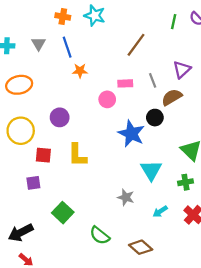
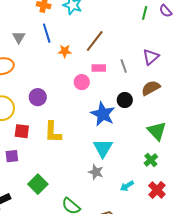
gray triangle: (39, 44) -> (19, 37), moved
brown line: (136, 45) -> (95, 41), moved
orange star: (80, 71) -> (65, 51), moved
brown semicircle: (172, 97) -> (151, 88), moved
cyan triangle: (151, 170) -> (103, 148), moved
green cross: (186, 182) -> (151, 160), turned -32

